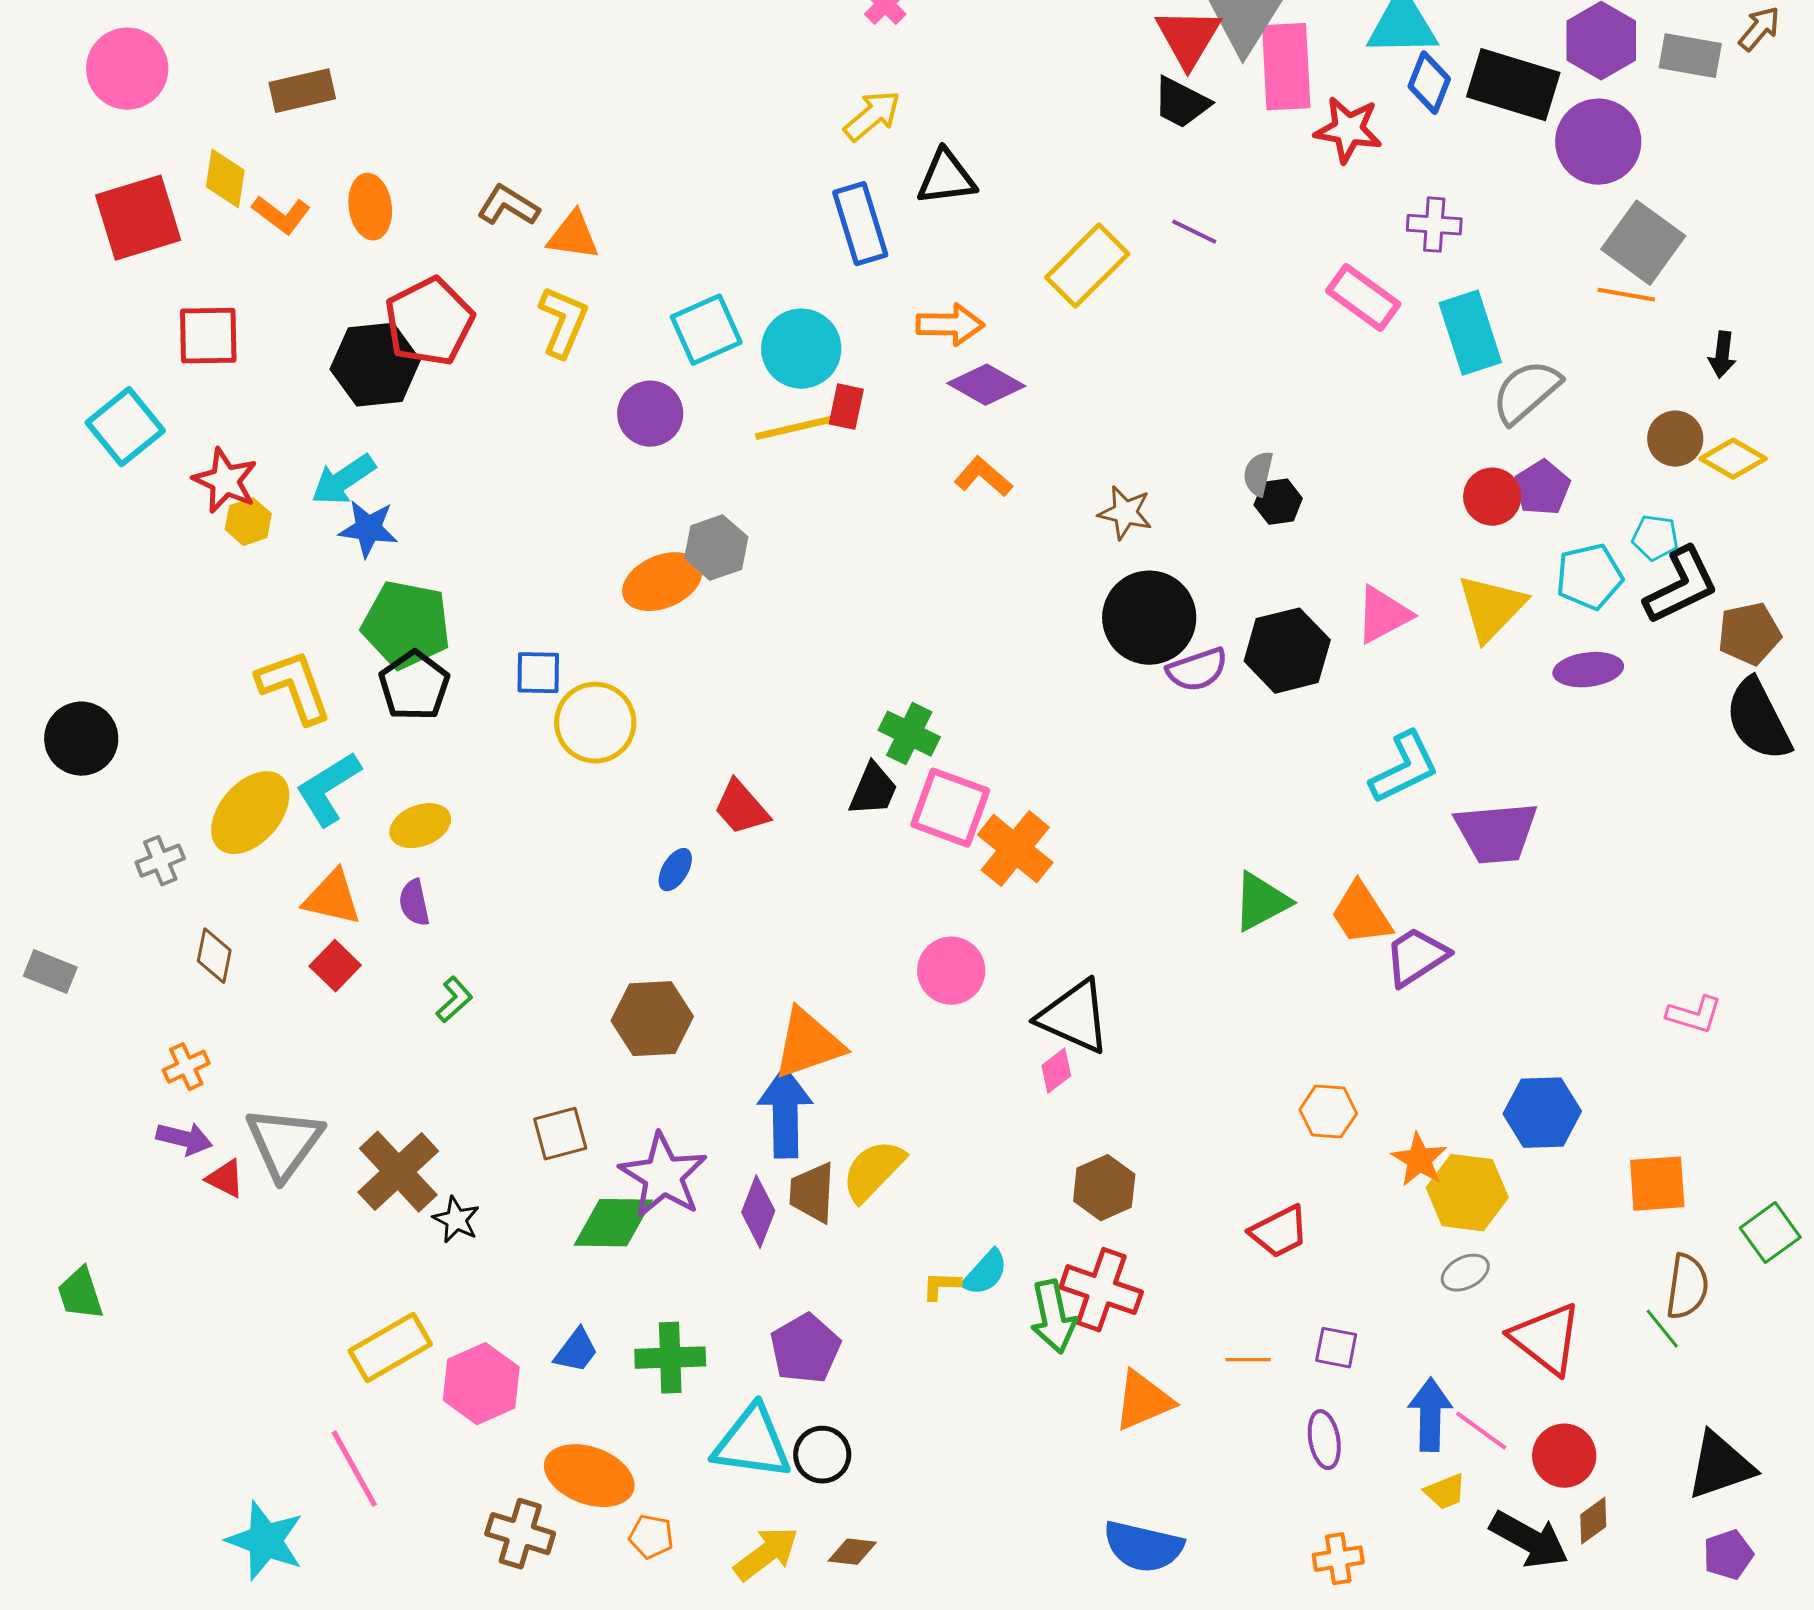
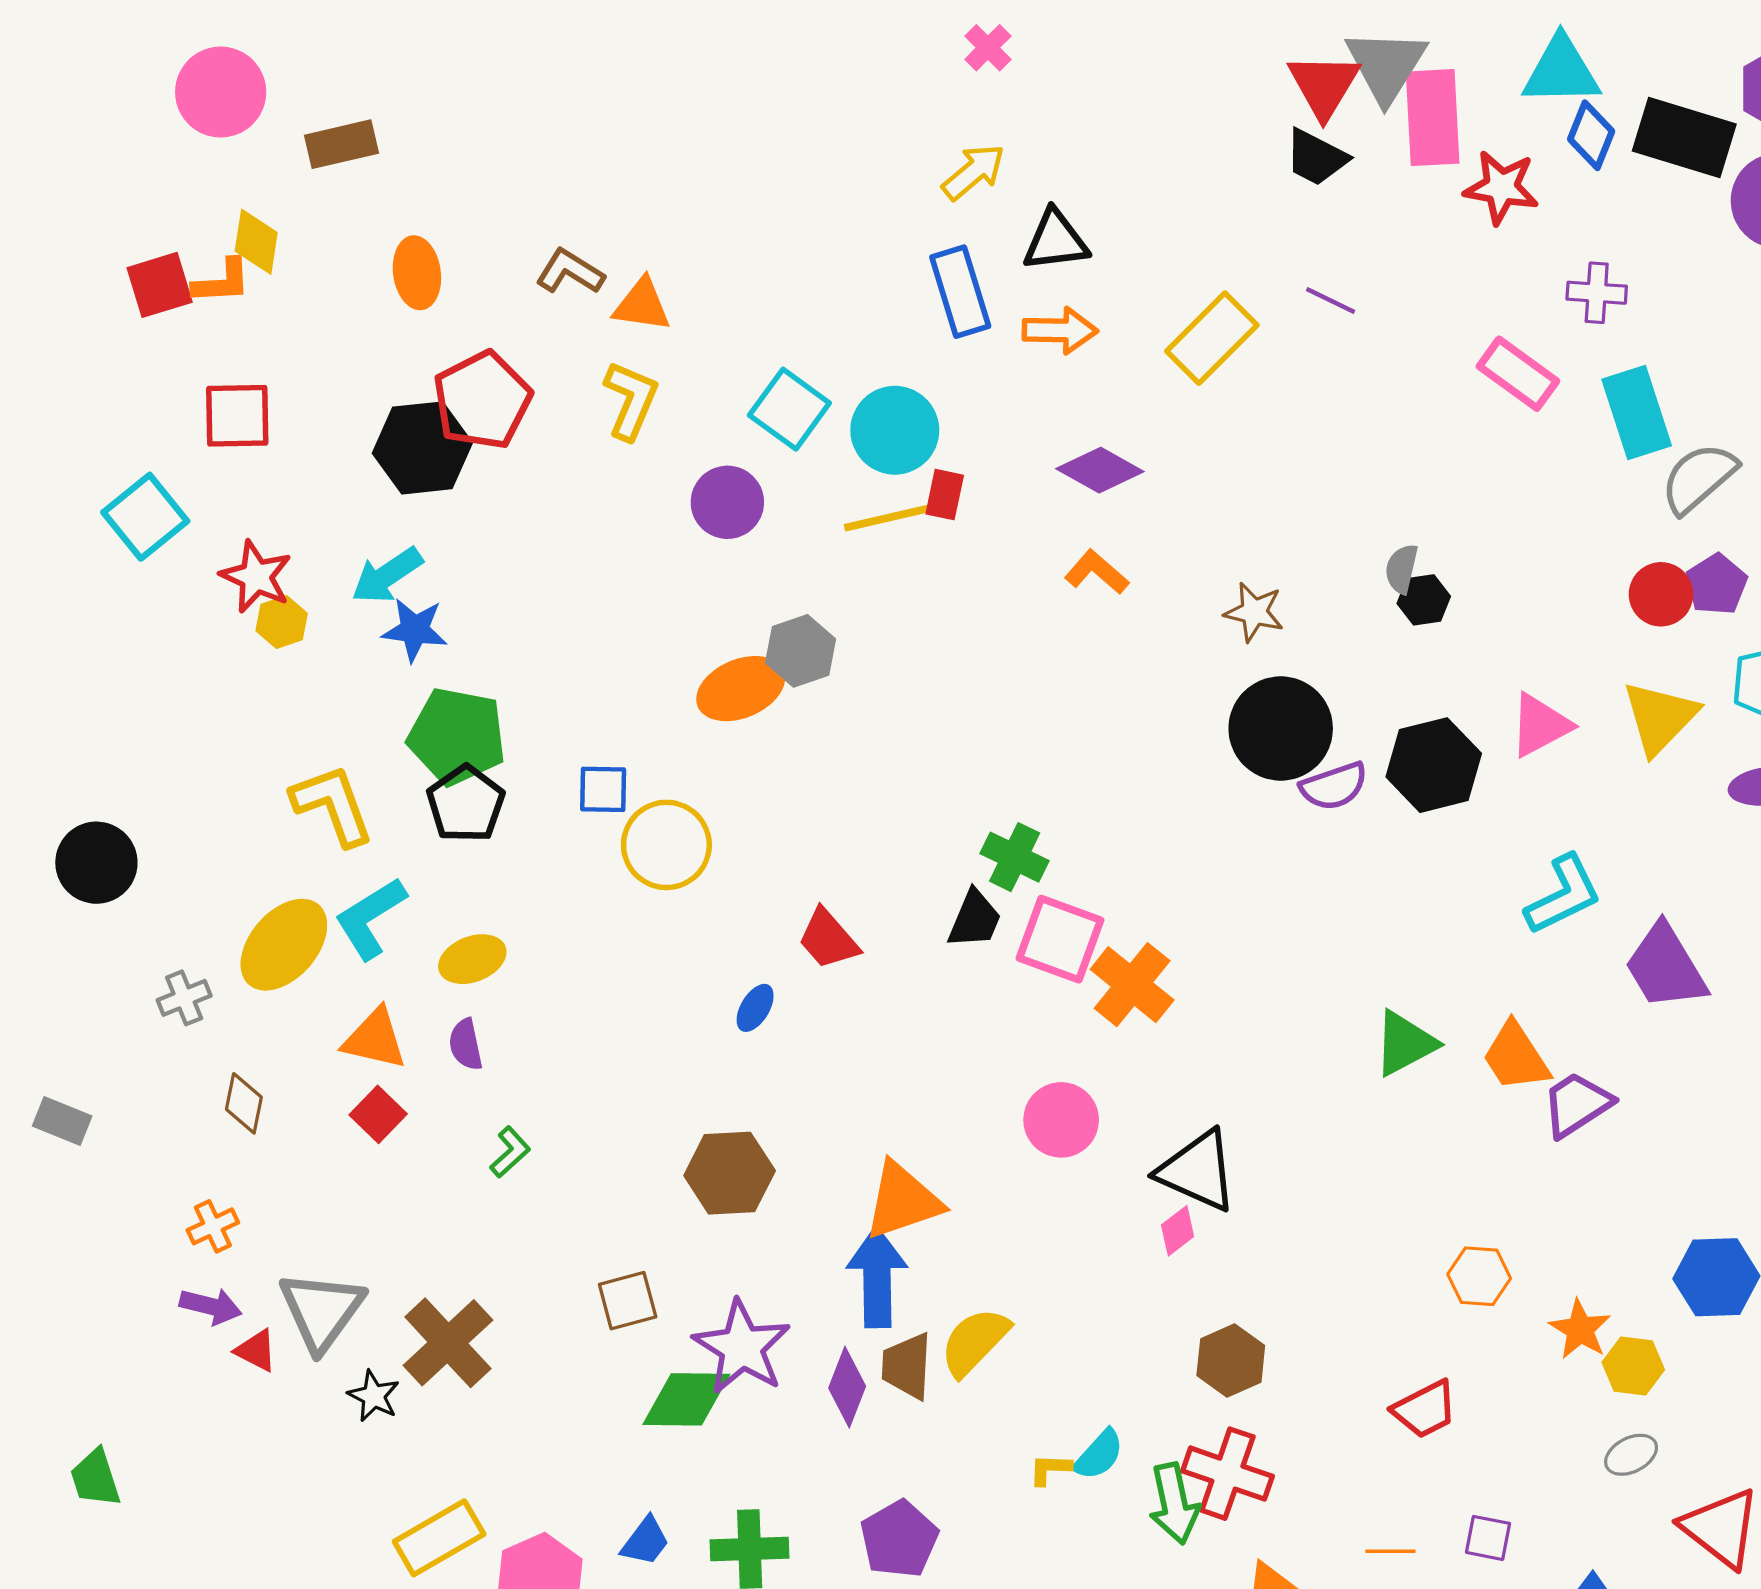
pink circle: (127, 69) -> (221, 92), moved
orange L-shape: (281, 215) -> (222, 282), moved, turned -40
red square: (138, 218) -> (160, 285), size x0.7
orange arrow: (950, 325) -> (1060, 330), moved
cyan square: (706, 330) -> (789, 409), turned -30
purple trapezoid: (1496, 833) -> (1665, 967), turned 64
yellow hexagon: (1467, 1193) -> (1633, 1366), size x0.7
black star: (456, 1220) -> (374, 1396), moved

